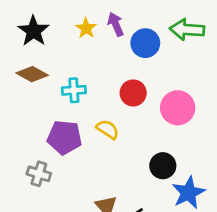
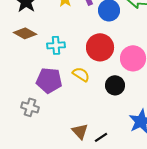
red circle: (133, 93) -> (100, 47), size x1.4
black circle: (163, 166) -> (115, 85), moved

